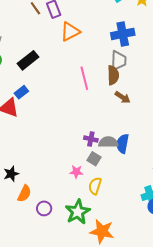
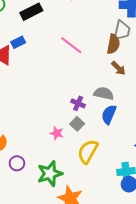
pink line: (84, 78) -> (71, 45), moved, turned -50
gray semicircle: (108, 142) -> (104, 93), moved
yellow semicircle: (95, 186) -> (88, 152), moved, size x1.4

